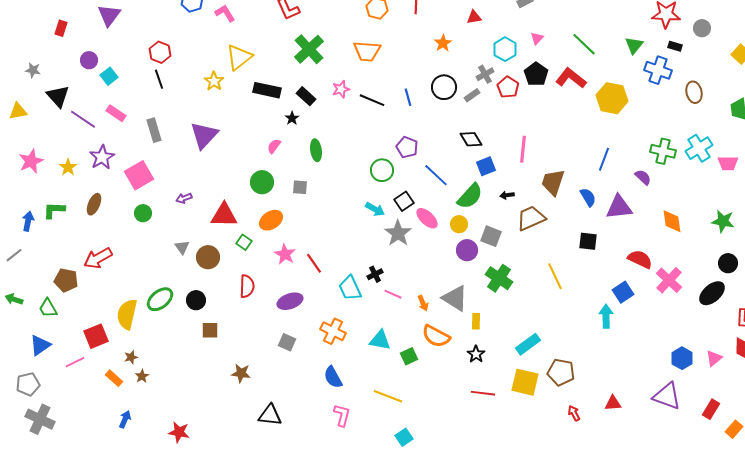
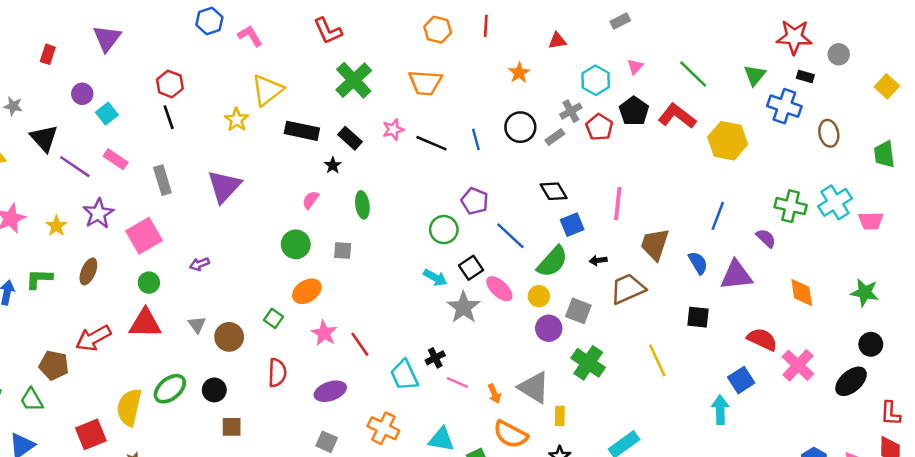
red triangle: (224, 215) -> (145, 323), moved

